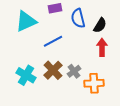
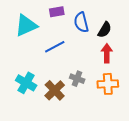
brown cross: (53, 70) -> (55, 90), moved
gray cross: (74, 71) -> (77, 79), turned -32
orange cross: (94, 83) -> (108, 84), moved

